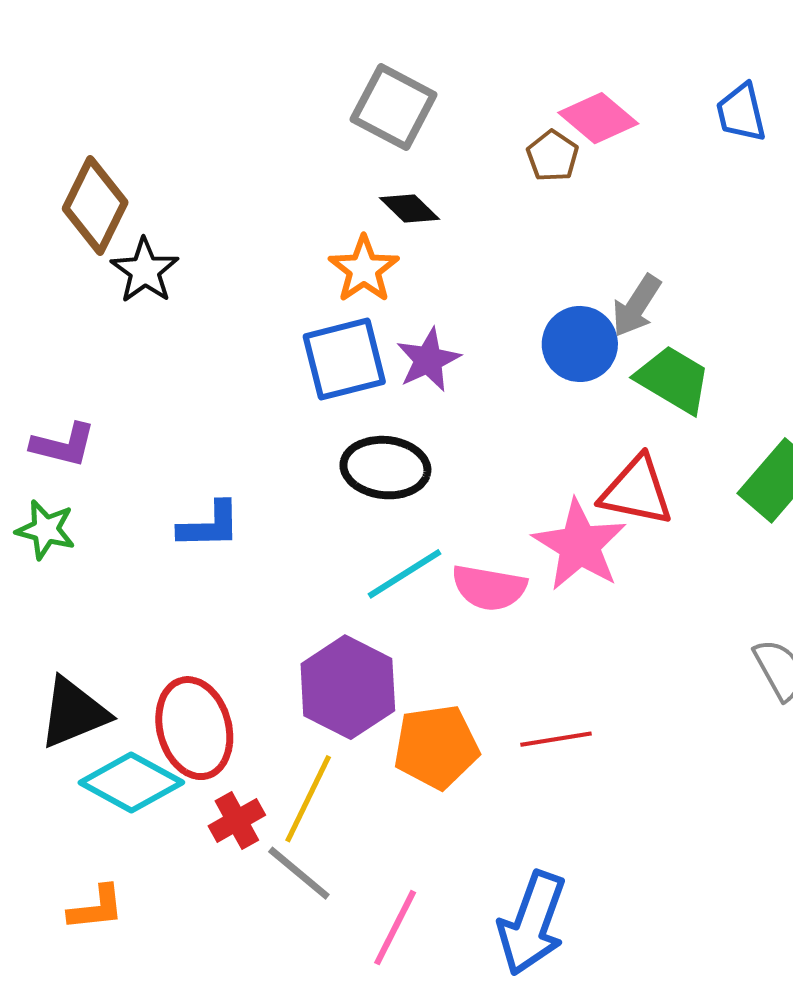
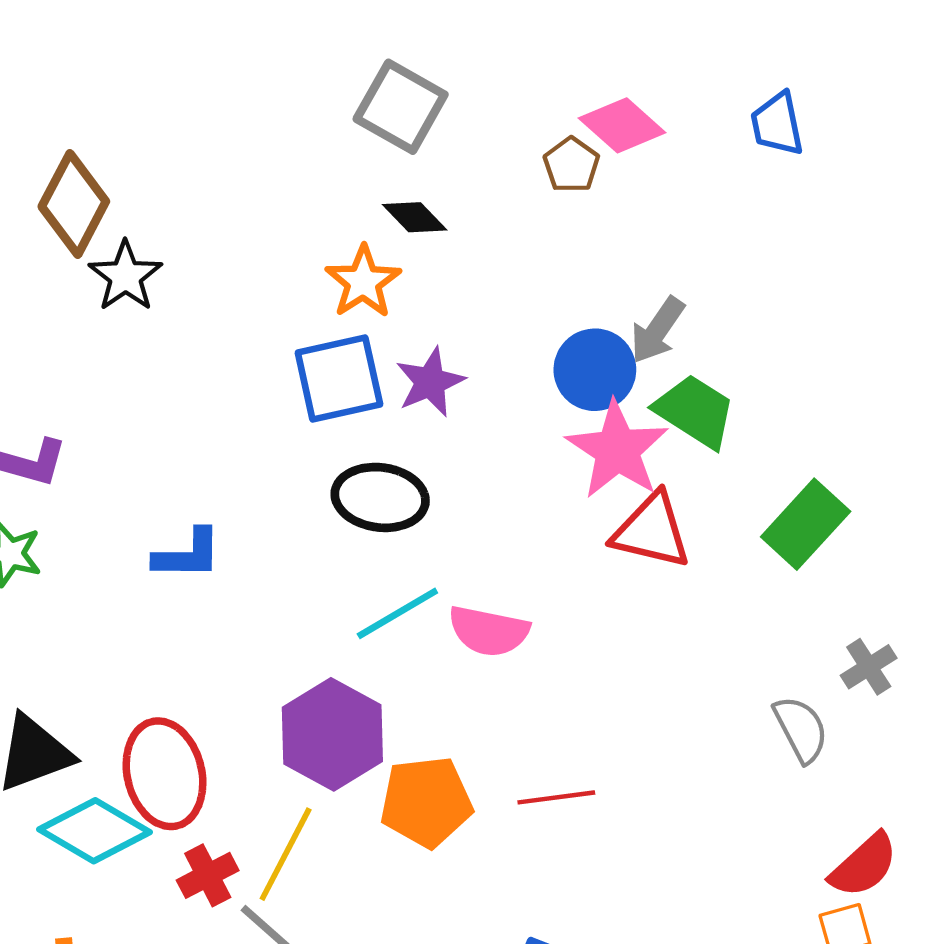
pink star: (580, 545) -> (617, 450), moved

